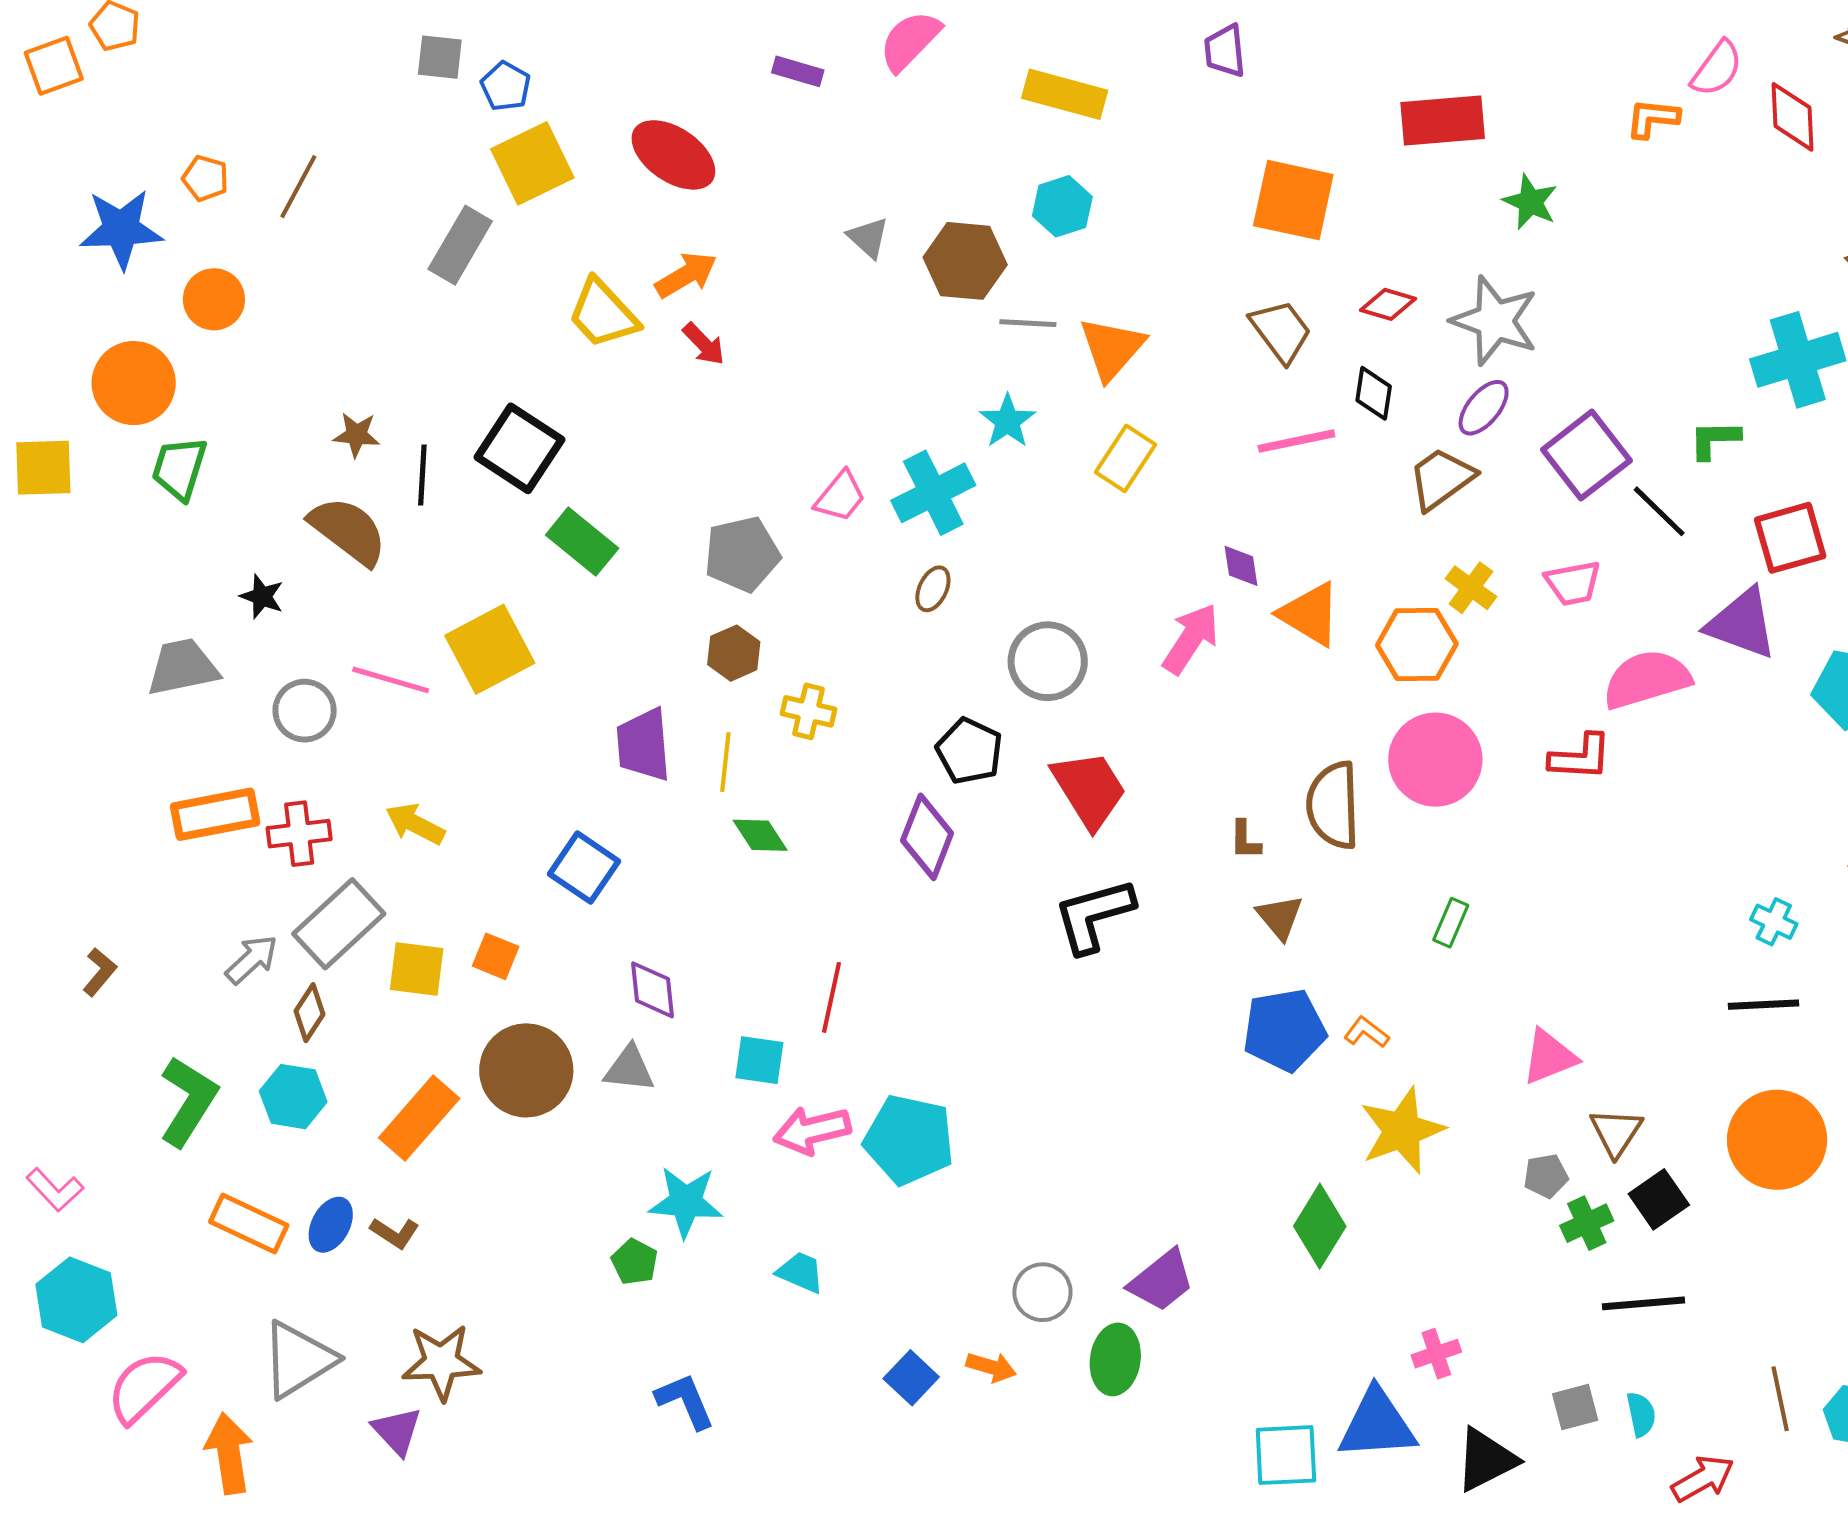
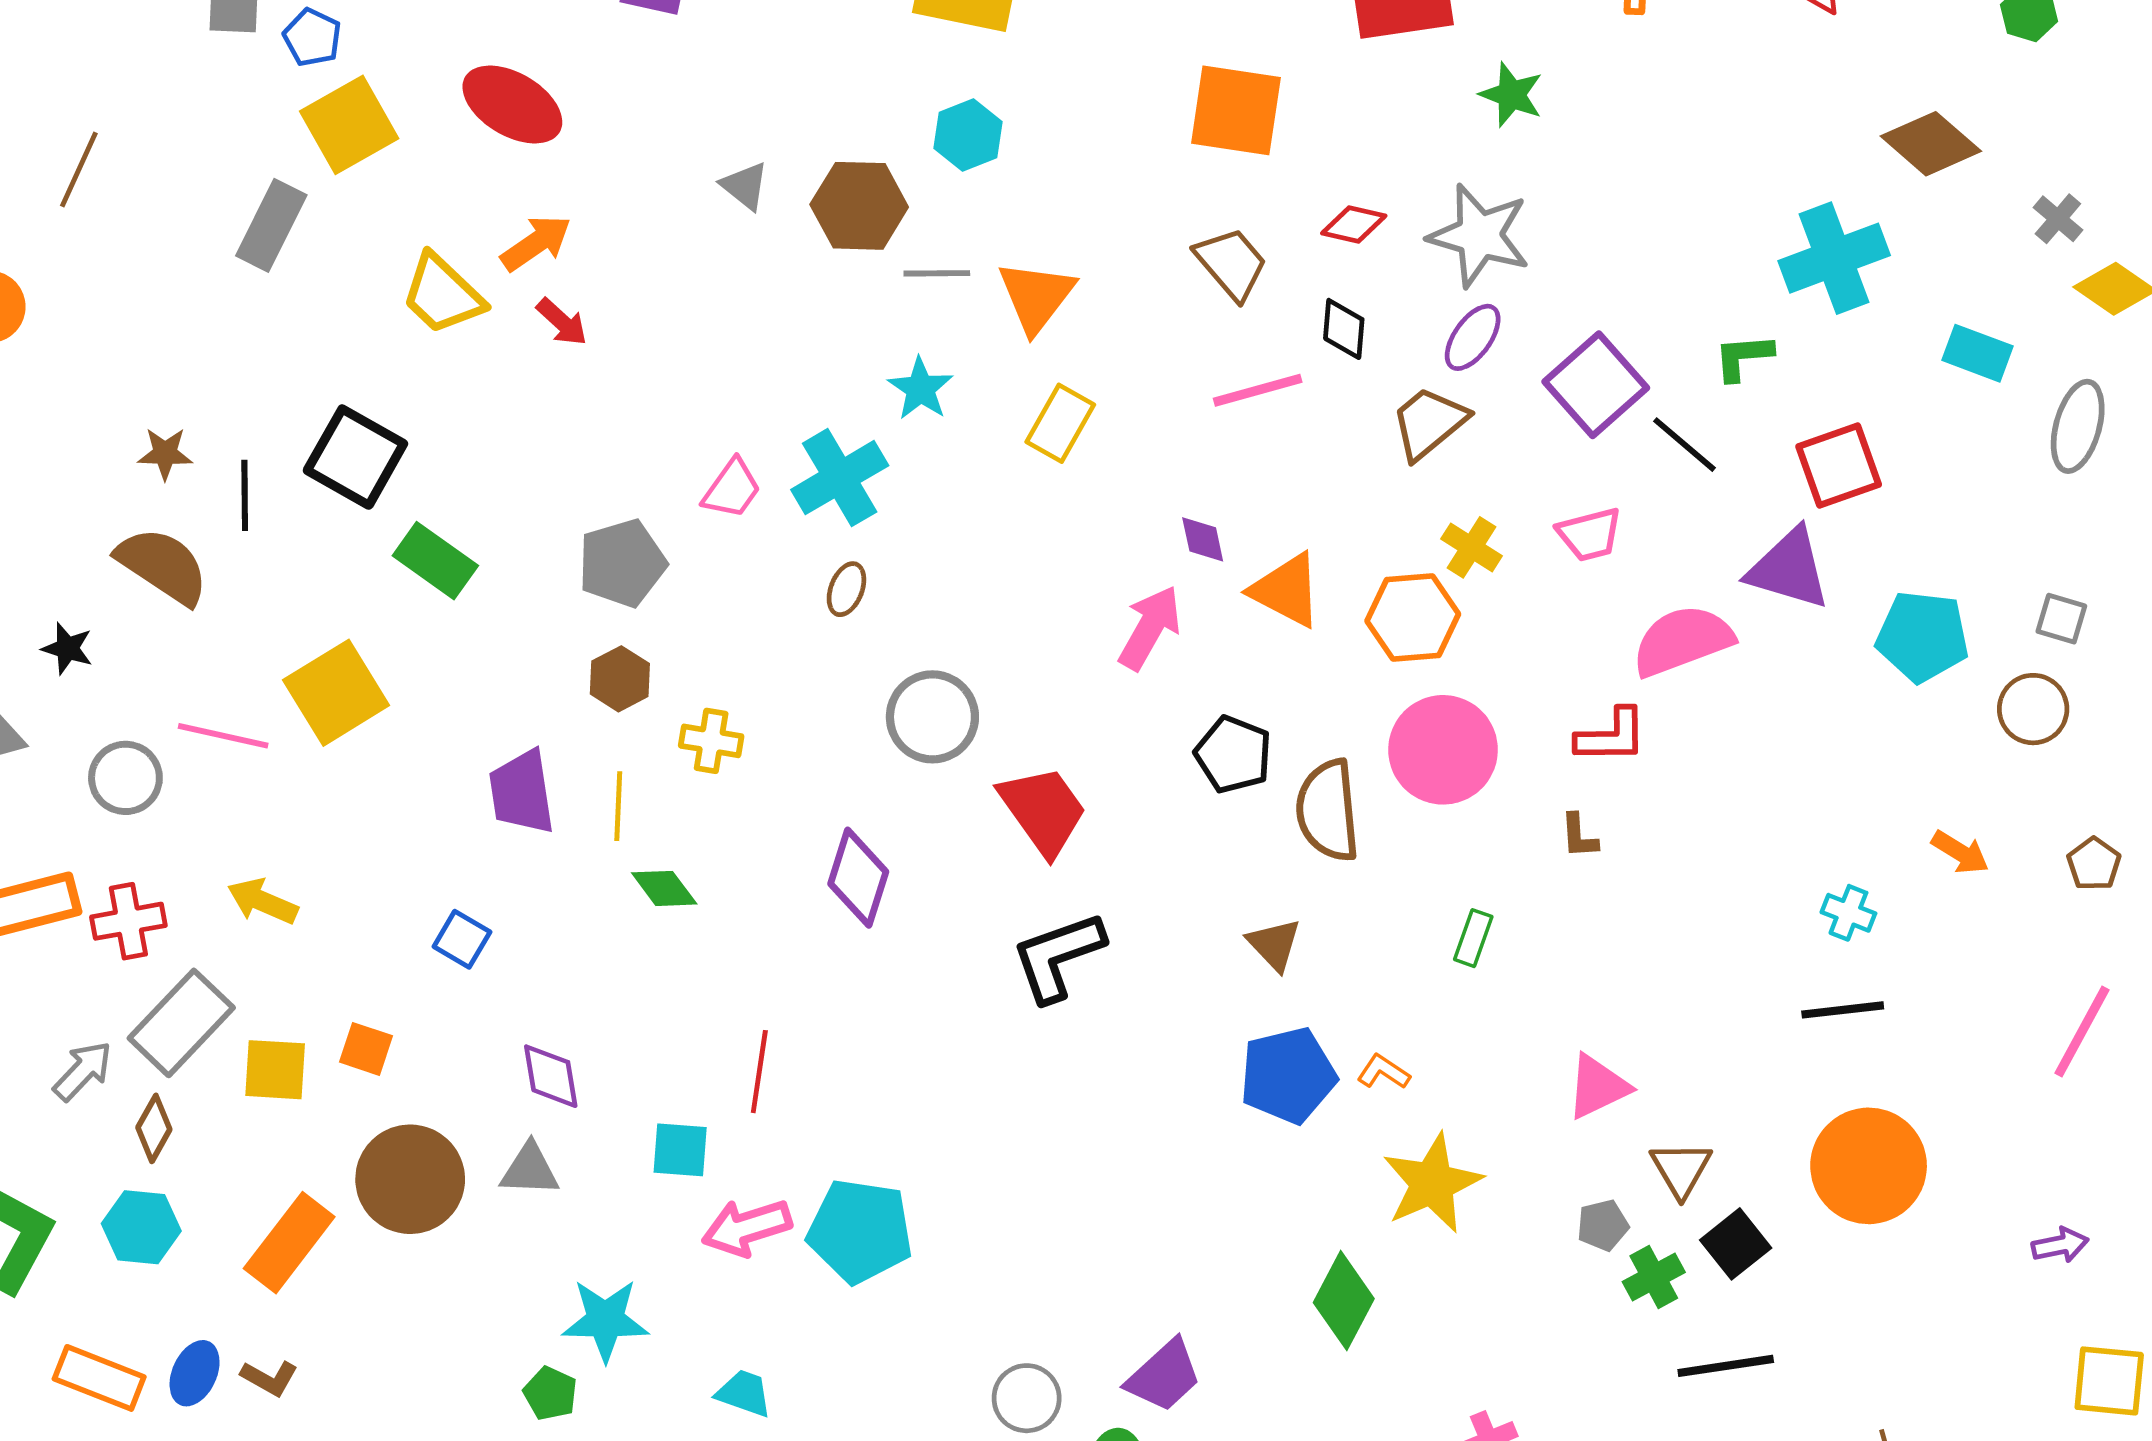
gray circle: (1048, 661) -> (932, 717), moved
black pentagon: (969, 751) -> (1233, 754), moved
brown L-shape: (1245, 840) -> (1579, 836), moved
blue square: (584, 868) -> (462, 939), size x0.7

